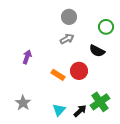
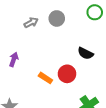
green circle: (106, 27) -> (95, 12), moved
gray arrow: (67, 39) -> (31, 23), moved

